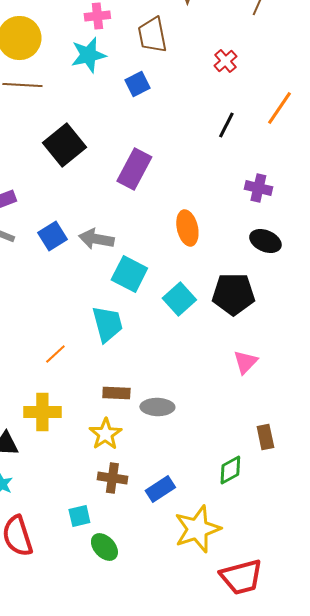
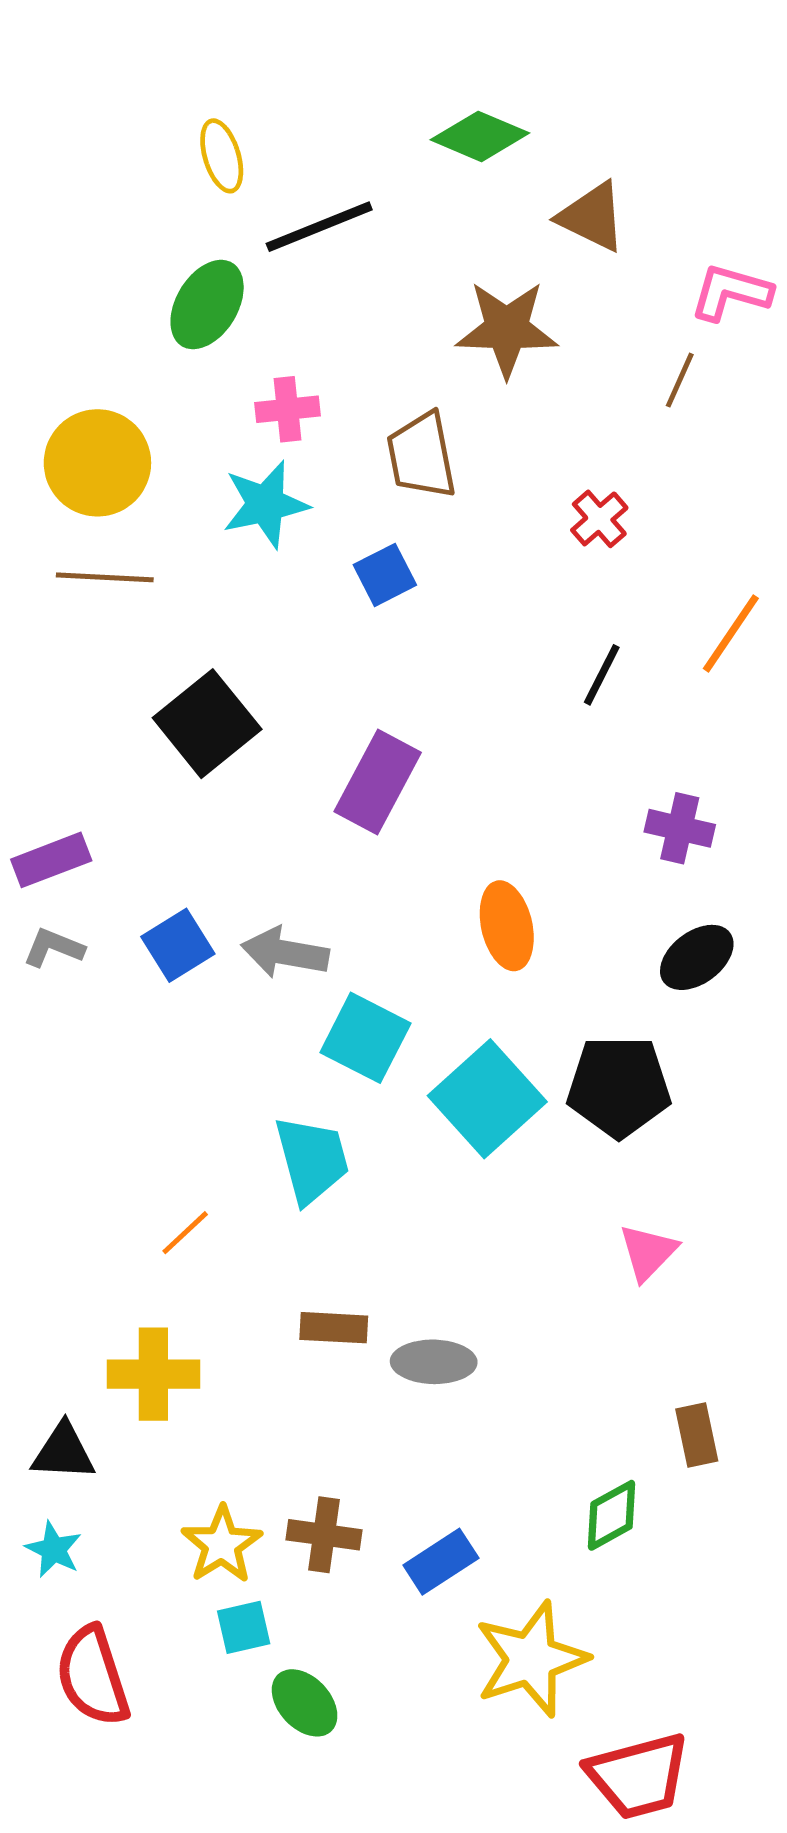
black ellipse: (265, 241) -> (697, 957), turned -60
cyan square: (179, 299) -> (487, 1099), size x1.4
yellow star: (105, 434) -> (222, 1545), moved

